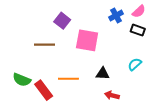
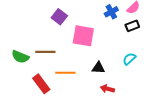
black rectangle: (138, 30) -> (132, 26), turned -40
brown line: (45, 45) -> (45, 52), moved
green semicircle: (22, 80) -> (20, 57), moved

